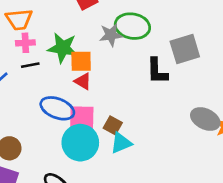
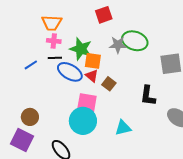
black L-shape: (157, 71) -> (148, 96), moved
blue ellipse: (57, 108) -> (70, 72), moved
brown square: (113, 125) -> (109, 84), moved
cyan triangle: (121, 143) -> (123, 128), moved

